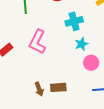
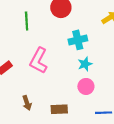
pink circle: (91, 63) -> (86, 86), moved
brown arrow: (39, 89) -> (27, 103), moved

